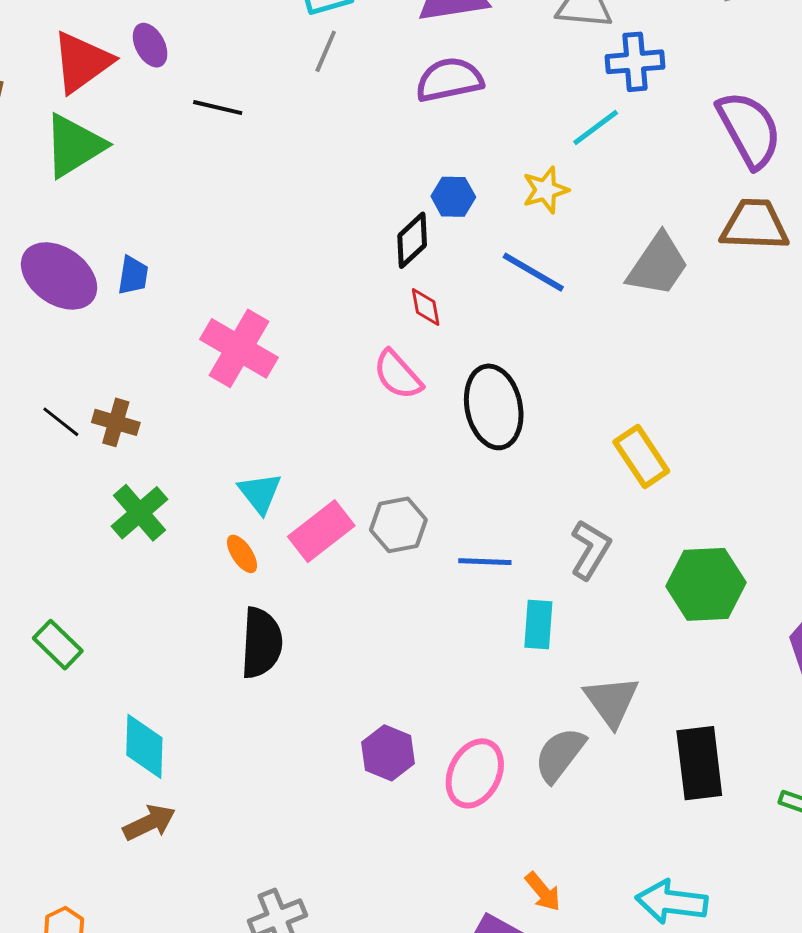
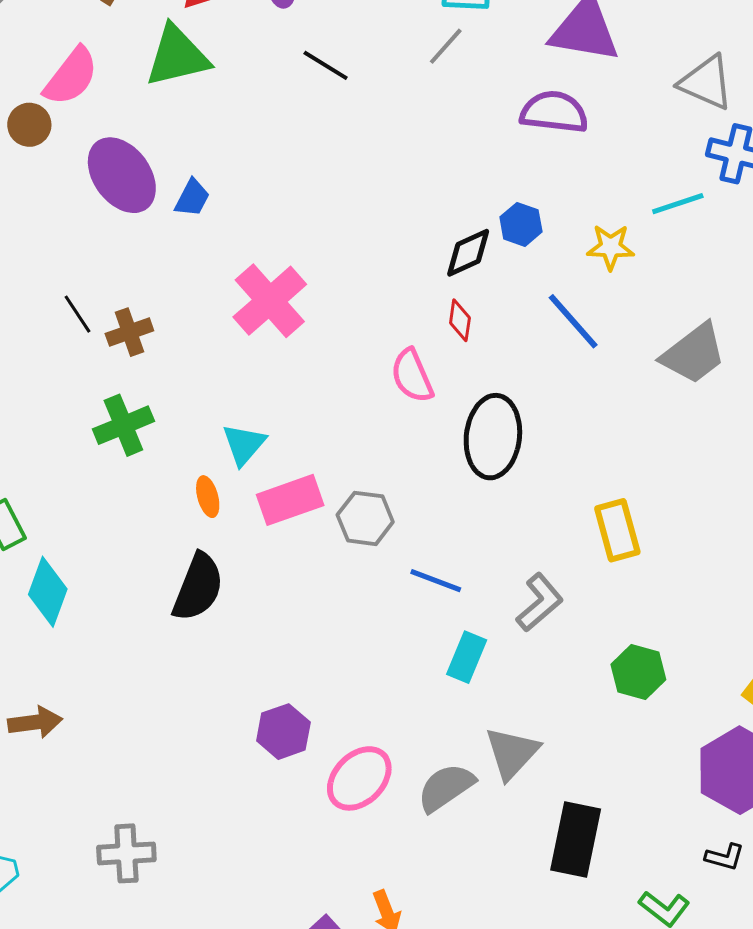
brown cross: (116, 422) -> (129, 332), turned 36
green hexagon: (706, 584) -> (638, 672), size x0.7
cyan diamond: (144, 746) -> (48, 592), moved

